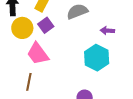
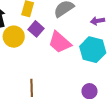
pink trapezoid: (38, 54) -> (60, 42), moved

